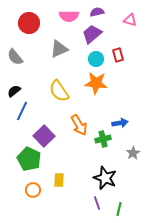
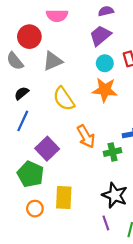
pink semicircle: (69, 16) -> (57, 16), moved
red circle: (29, 23) -> (29, 37), moved
gray triangle: (59, 49) -> (53, 61), moved
black semicircle: (14, 91) -> (22, 93), moved
yellow rectangle: (59, 180) -> (64, 197), size x1.5

